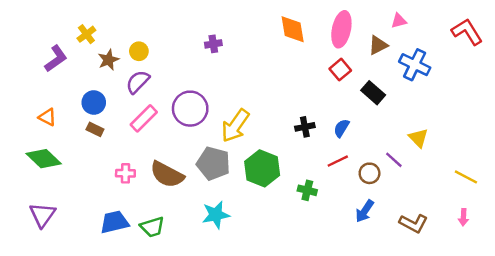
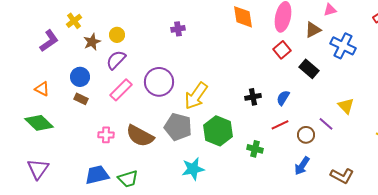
cyan star: (216, 215) -> (193, 169), moved

